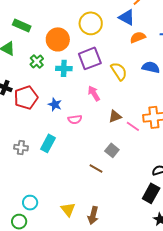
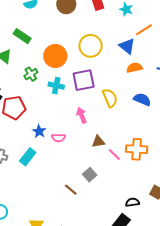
blue star: (55, 104) -> (39, 131), moved

